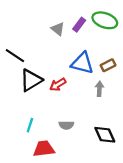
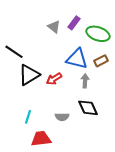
green ellipse: (105, 20) -> (98, 34), moved
gray arrow: (99, 89) -> (85, 81), moved
black diamond: (105, 135) -> (88, 108), moved

